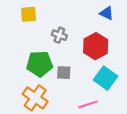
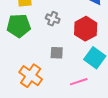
green pentagon: (40, 64) -> (19, 26), moved

